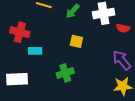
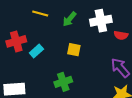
red cross: (20, 32) -> (16, 41), turned -30
cyan rectangle: (35, 51) -> (36, 51), moved, turned -40

